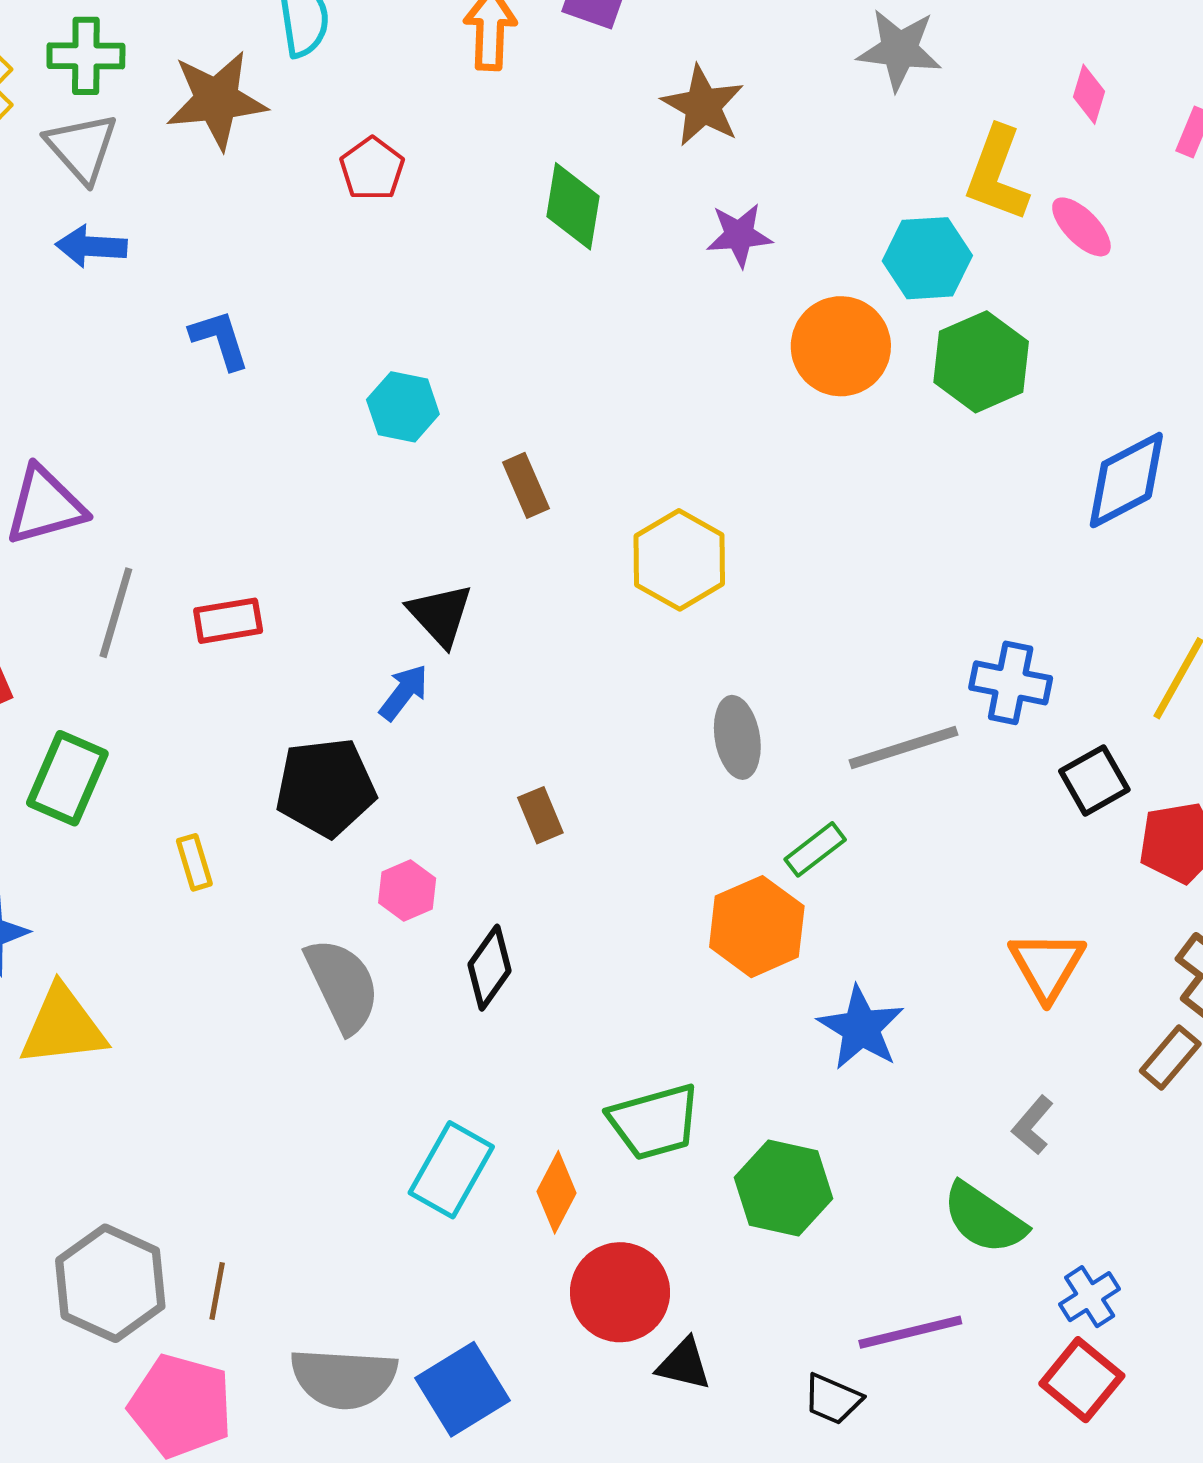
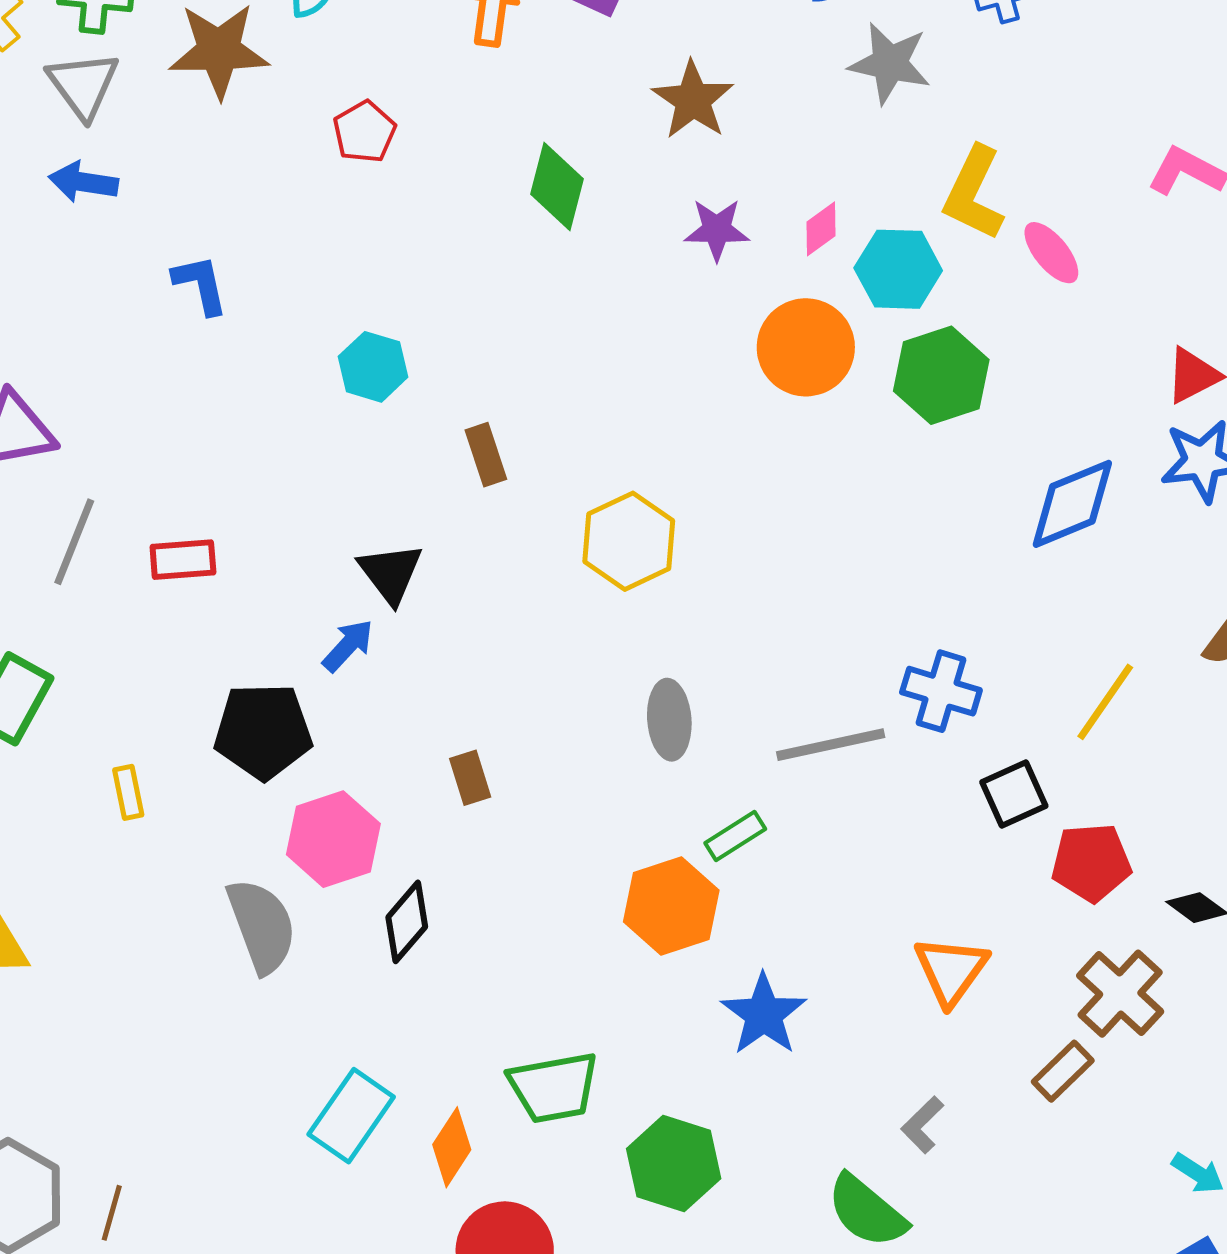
pink diamond: (1089, 94) -> (821, 229), moved, turned 32
pink hexagon: (407, 890) -> (333, 839), size x1.6

